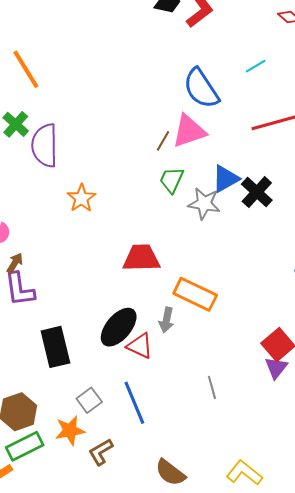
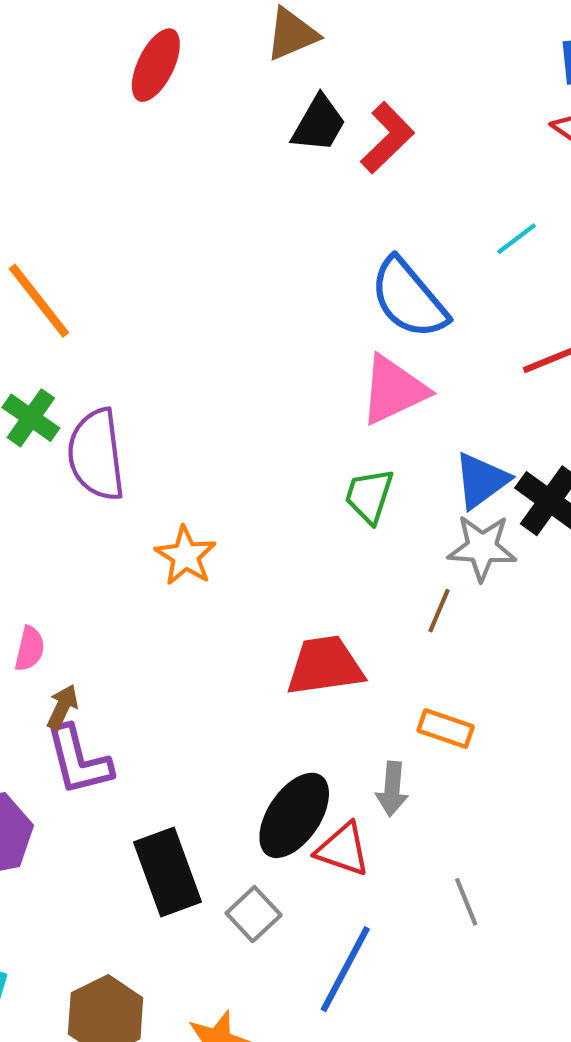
brown line: (163, 141) -> (439, 611), moved
gray star: (204, 204) -> (482, 548), moved
orange rectangle: (195, 294) -> (446, 729), size x0.6
gray line: (212, 387) -> (466, 902), moved
gray square: (89, 400) -> (254, 914), moved
blue line: (134, 403) -> (345, 969), turned 57

